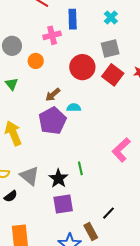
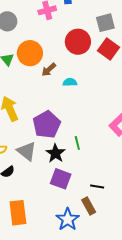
orange circle: (36, 61) -> (30, 53), moved, size x1.6
purple pentagon: (52, 121) -> (47, 125), moved
purple square: (63, 204) -> (61, 179), turned 30
black line: (108, 213) -> (97, 187), moved, turned 56

